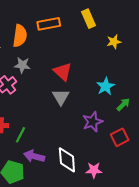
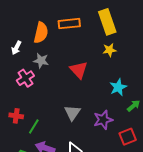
yellow rectangle: (89, 19) -> (107, 22), size x1.4
yellow star: (114, 42) -> (109, 50), moved
gray triangle: (61, 97) -> (72, 113), moved

